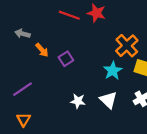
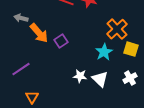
orange arrow: (42, 50) -> (39, 33), size x1.5
white star: (78, 101) -> (80, 76), moved
orange triangle: (24, 120) -> (32, 97), moved

